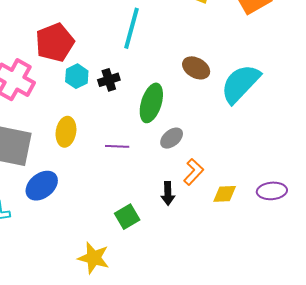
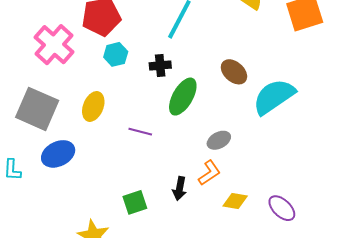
black cross: (109, 80) -> (160, 65), moved
gray ellipse: (172, 138) -> (219, 140), moved
purple ellipse: (272, 191) -> (282, 208), turned 36

